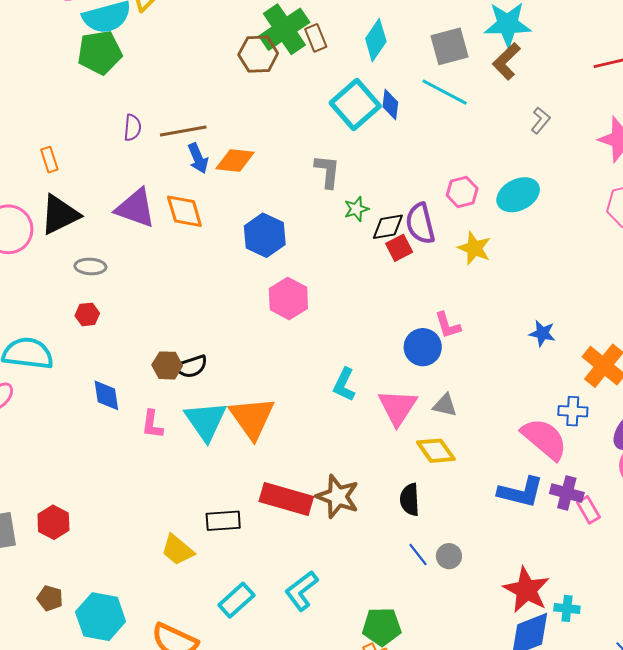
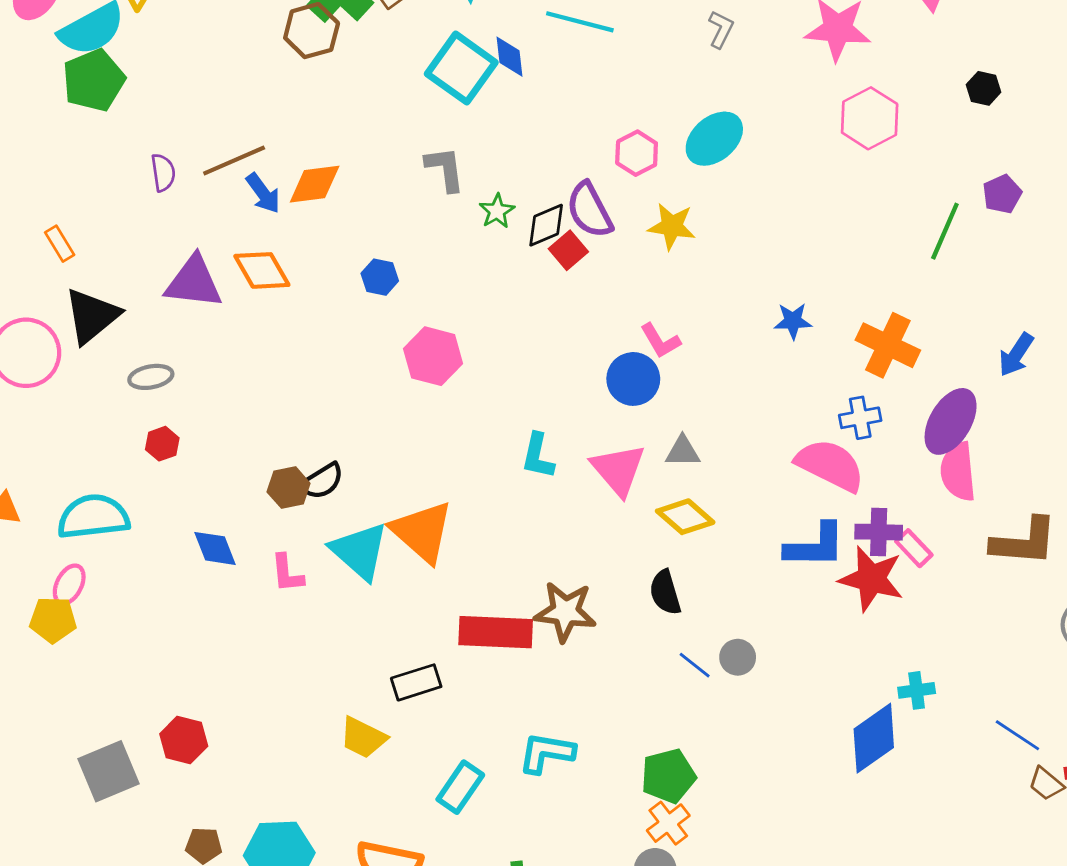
blue hexagon: (265, 235) -> (380, 277), size x0.6
red star: (526, 590) -> (871, 579), moved
cyan L-shape: (301, 591) -> (546, 753), turned 60

